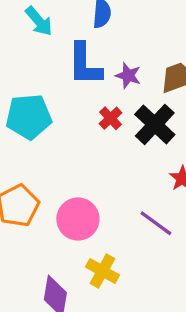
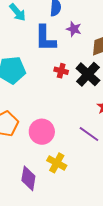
purple star: (128, 76) -> (74, 29), moved
red cross: (111, 118) -> (61, 71), turned -32

